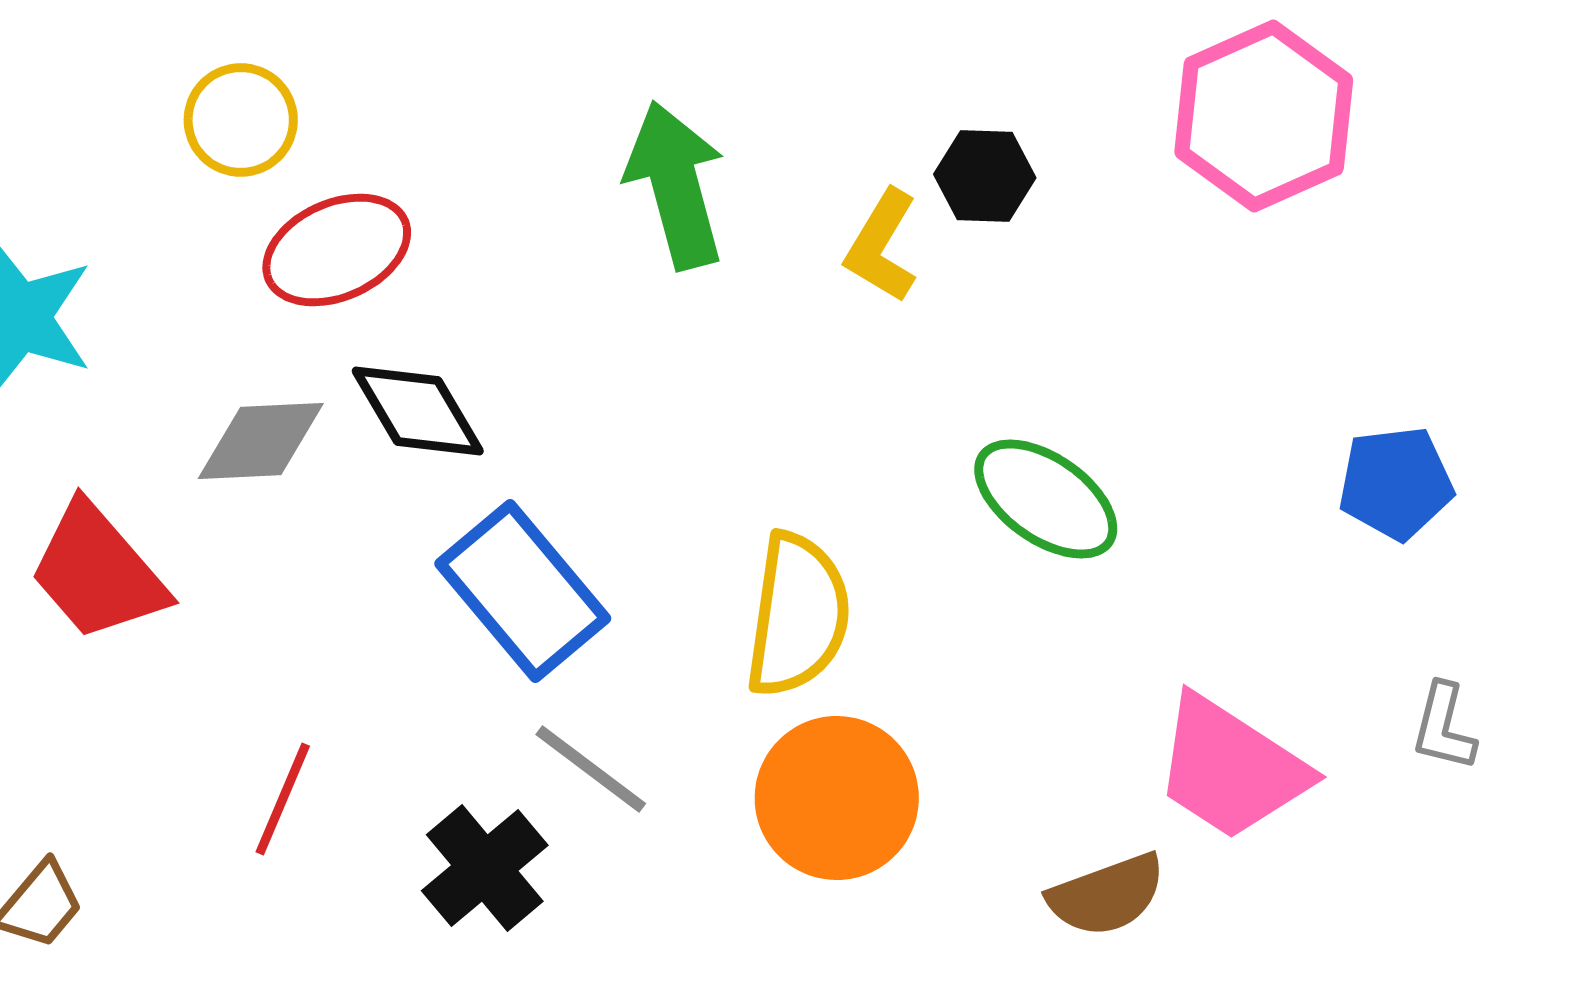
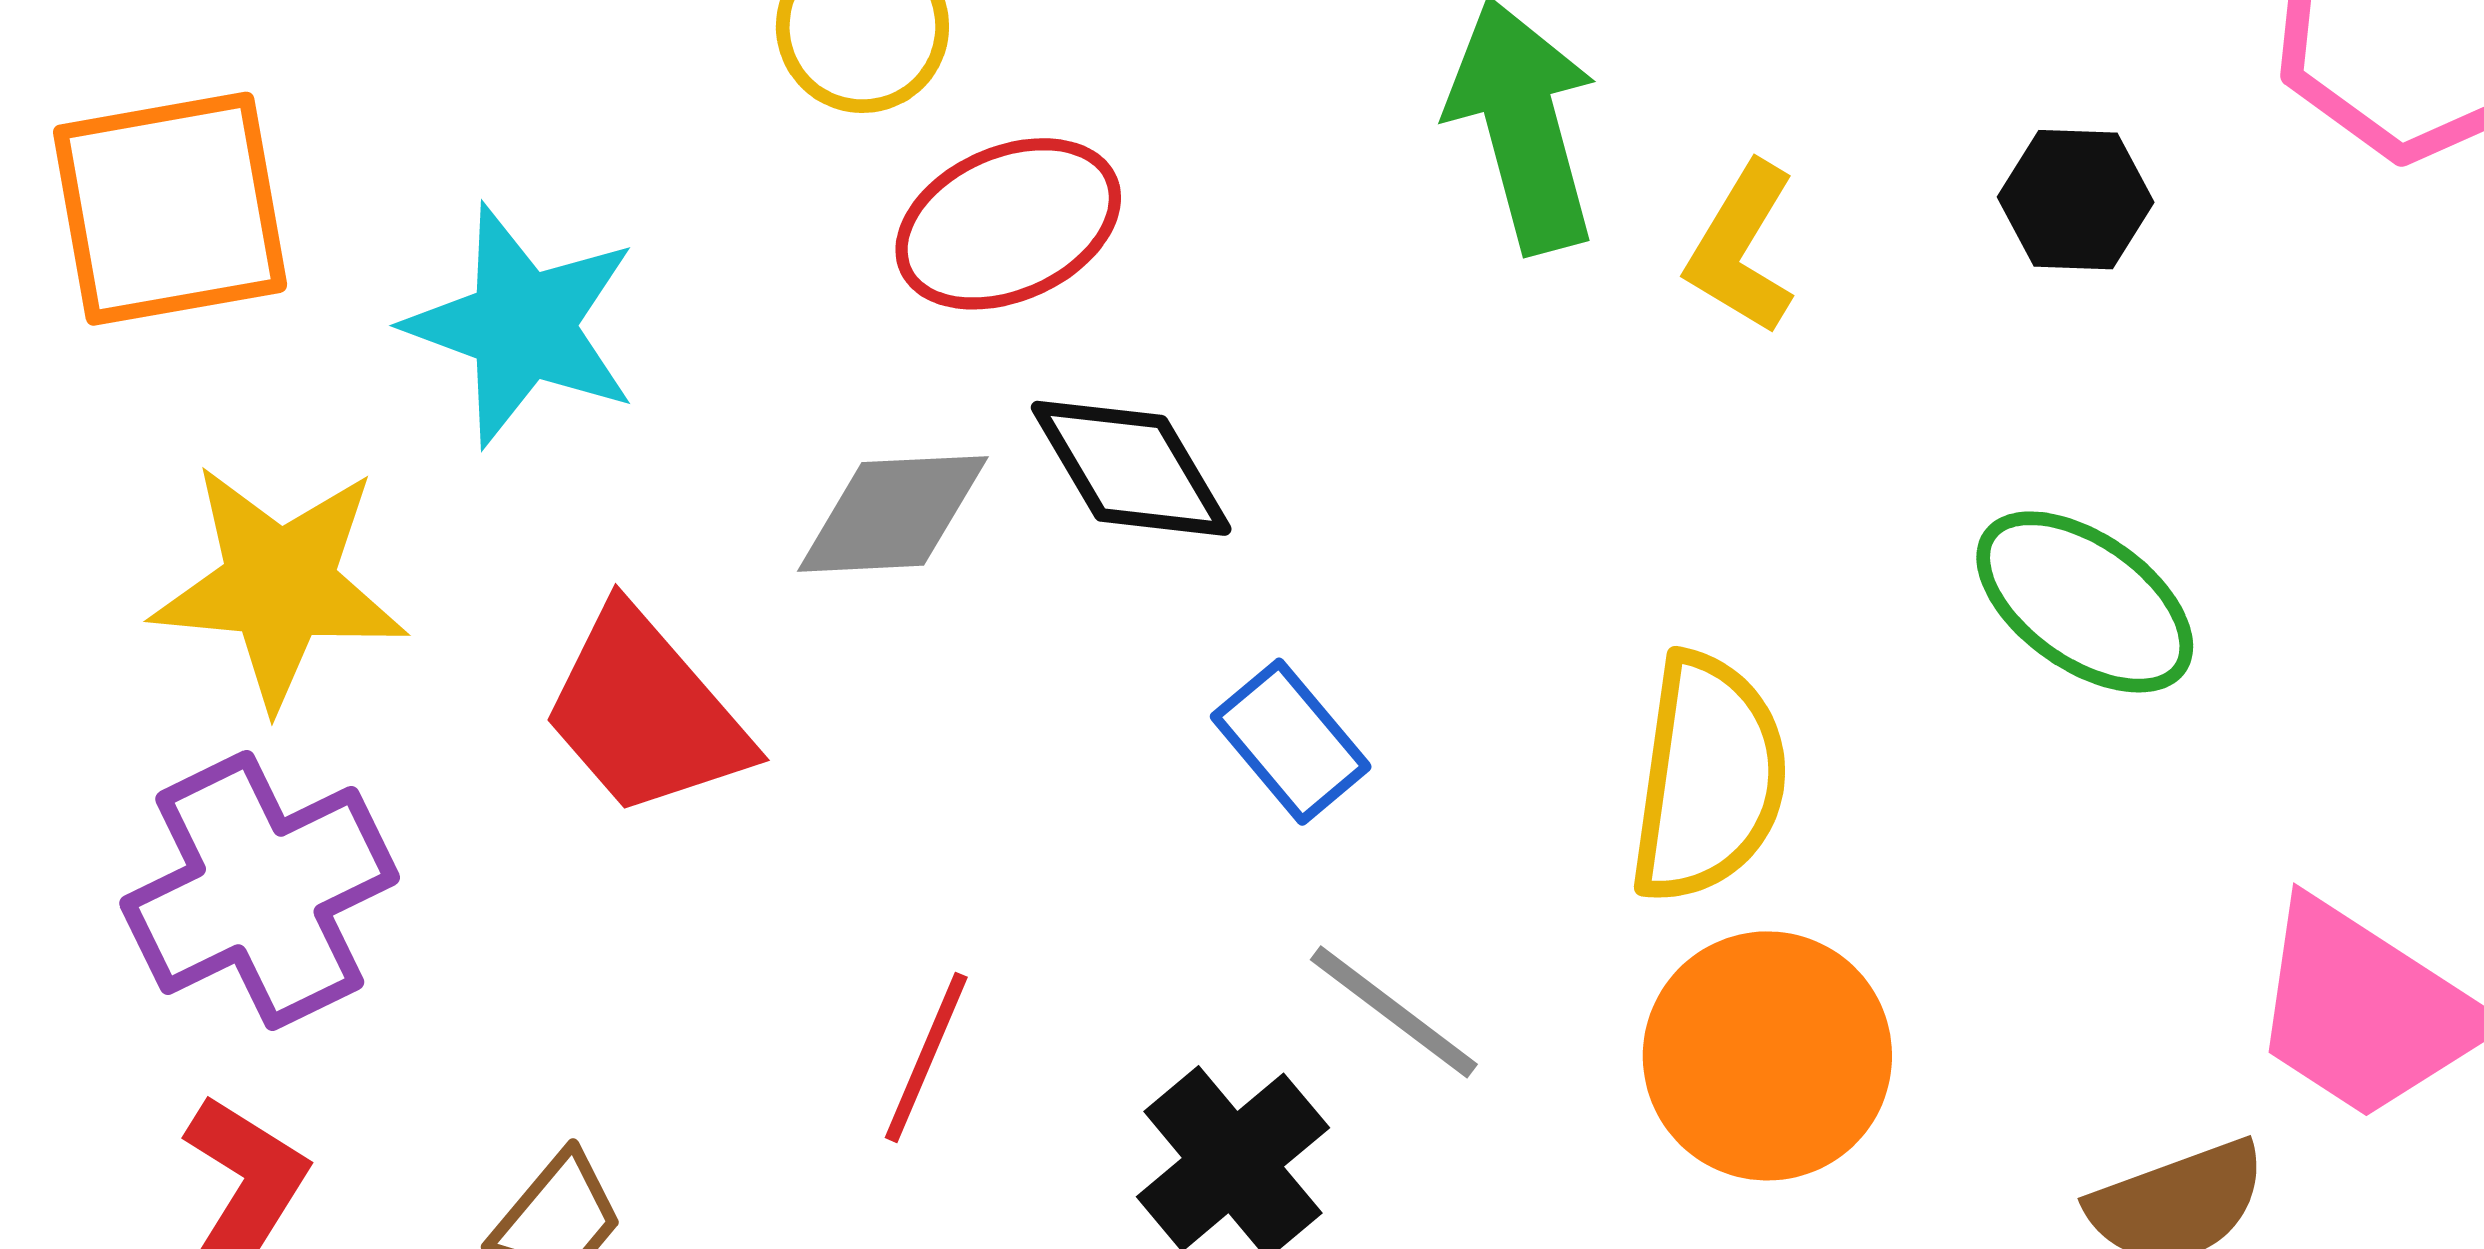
black hexagon: (985, 176) -> (2076, 200), moved
yellow L-shape: (882, 246) -> (1742, 248), moved
blue rectangle: (523, 591) -> (1291, 742), size x0.6

